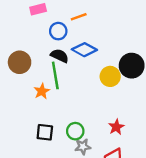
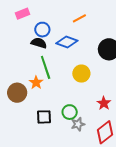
orange line: (79, 17) -> (79, 18), moved
black semicircle: (60, 56) -> (39, 43), moved
brown circle: (20, 62) -> (17, 93), moved
yellow circle: (110, 76) -> (81, 74), moved

